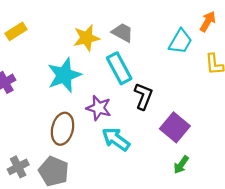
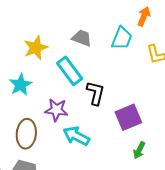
gray trapezoid: (122, 32) -> (82, 38), moved
cyan star: (64, 75) -> (21, 85), size x0.7
purple square: (175, 127) -> (128, 117), turned 36

